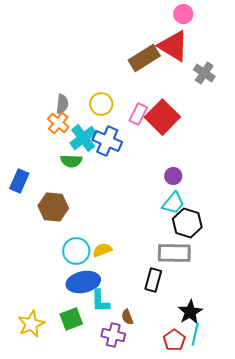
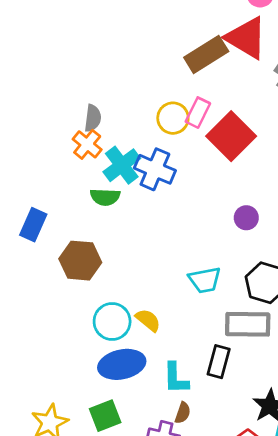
yellow circle: (101, 104) -> (173, 118), moved
pink rectangle: (138, 114) -> (198, 113), moved
cyan trapezoid: (173, 203) -> (205, 280), moved, turned 40
yellow semicircle: (102, 250) -> (148, 320), turned 60
cyan L-shape: (100, 301) -> (176, 378), moved
brown semicircle: (127, 317) -> (183, 413), turned -140

